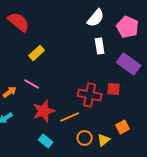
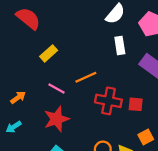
pink line: (32, 84) -> (57, 88), moved
red square: (114, 89) -> (136, 104), moved
orange line: (70, 117) -> (86, 77), moved

